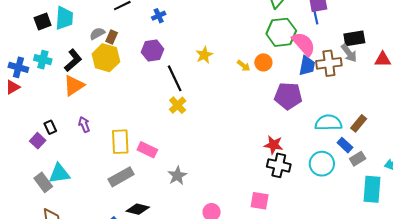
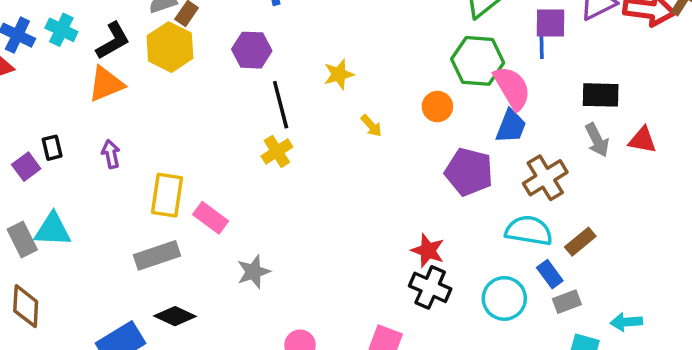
gray arrow: (349, 53) -> (597, 140), moved
brown cross: (329, 63) -> (545, 178), moved, turned -35
yellow arrow: (244, 66) -> (371, 126), moved

